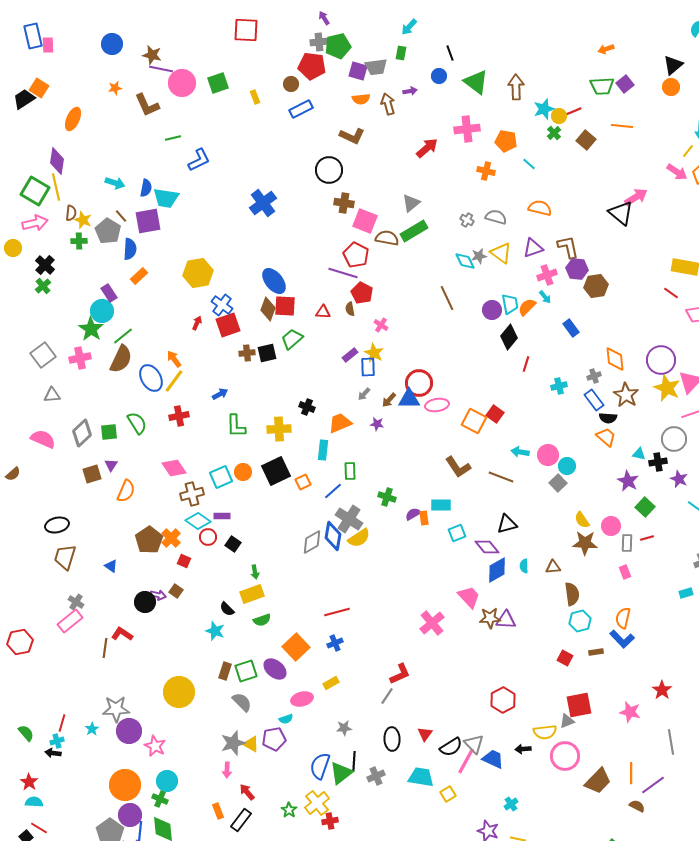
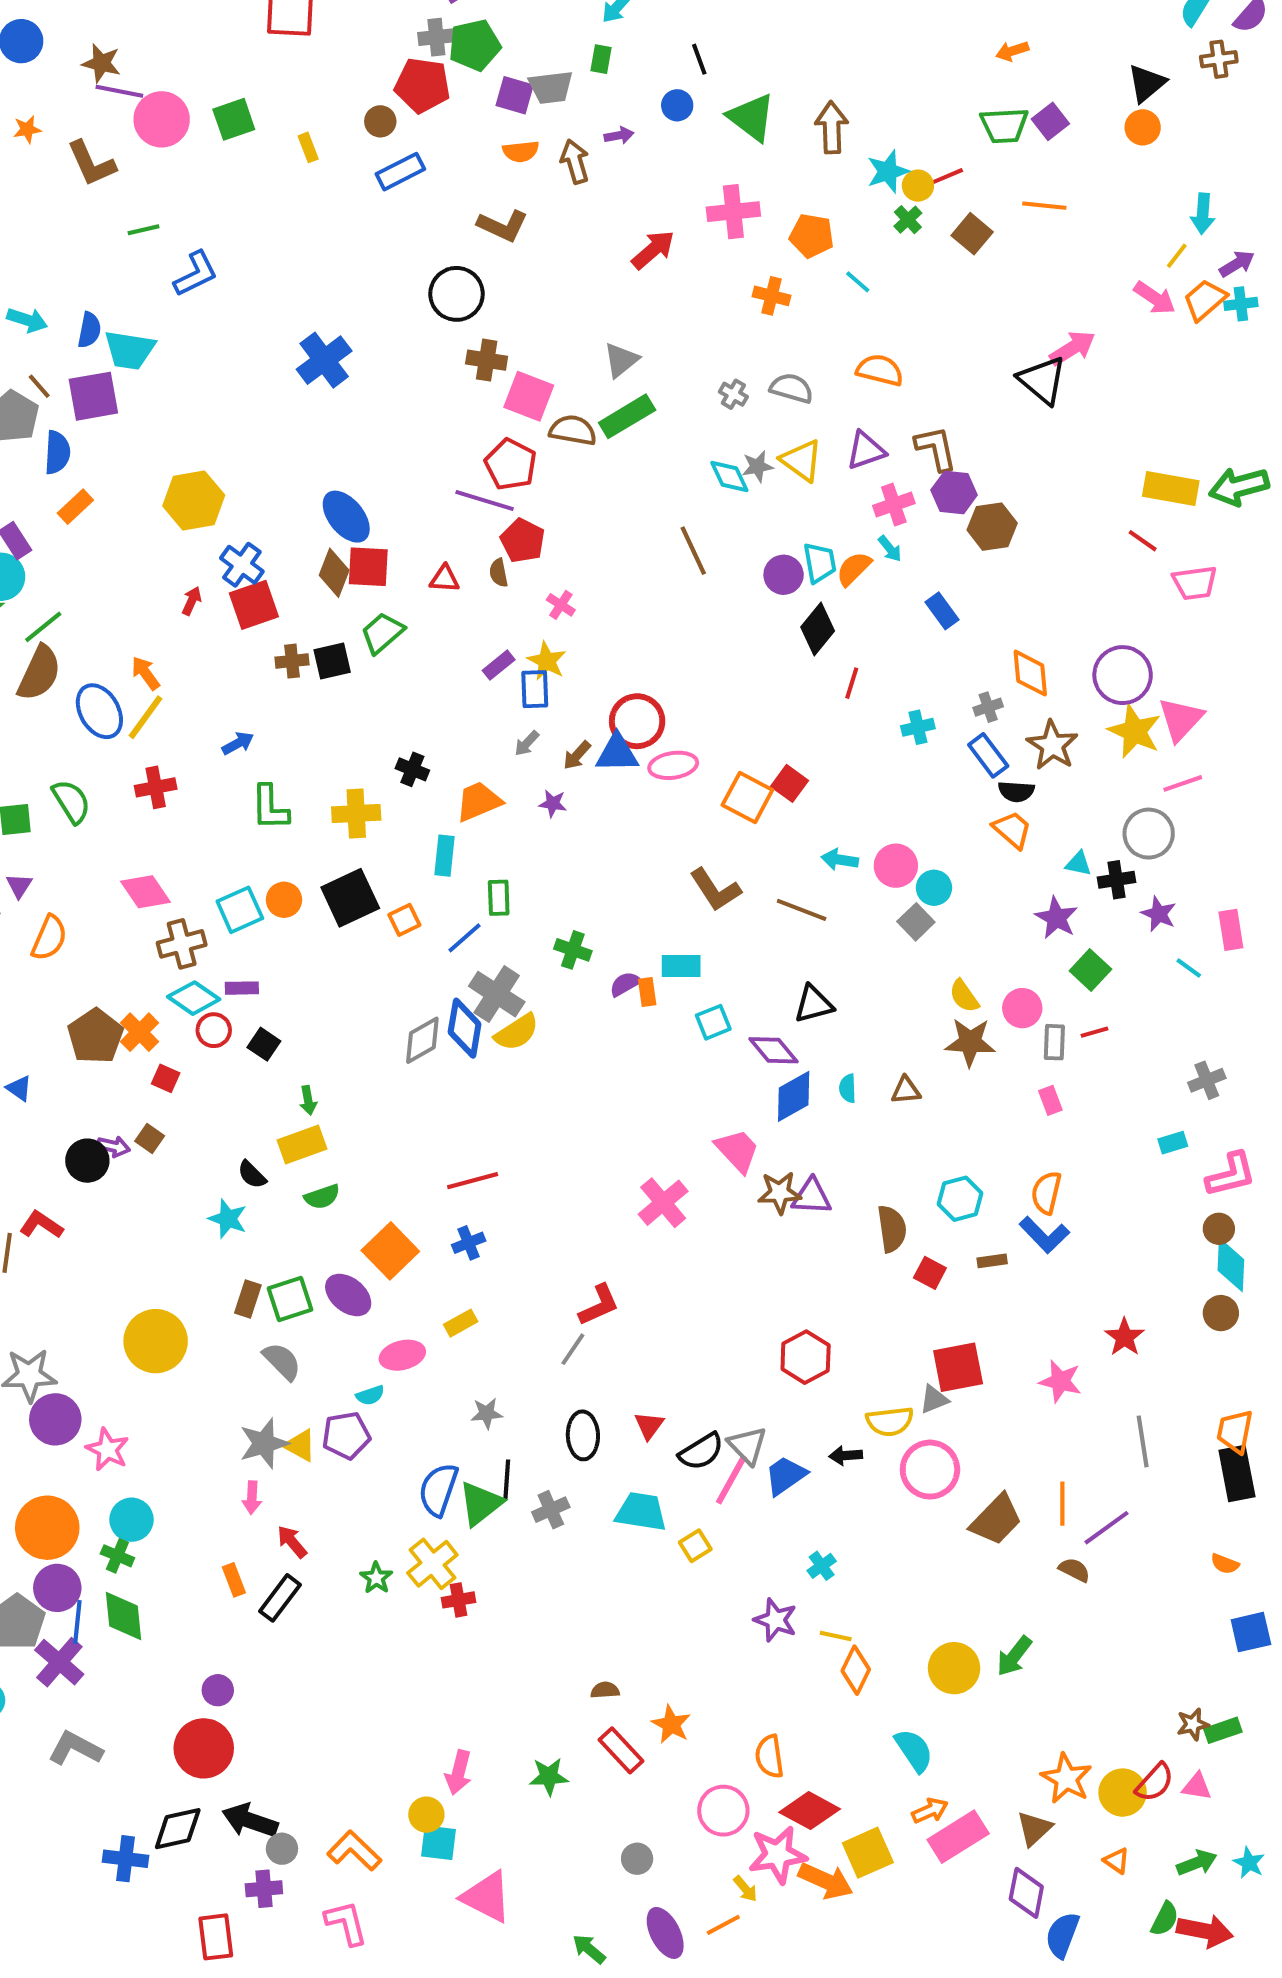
brown semicircle: (572, 594) -> (892, 1229), moved
blue trapezoid: (493, 759) -> (786, 1476), turned -60

